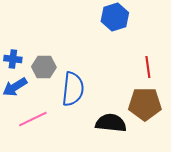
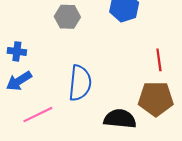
gray hexagon: (44, 67) -> (67, 17), moved

